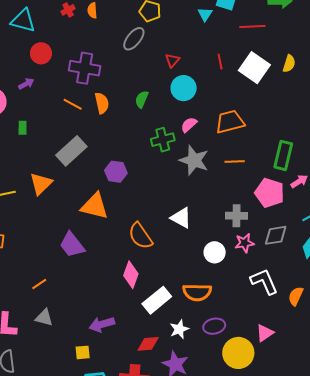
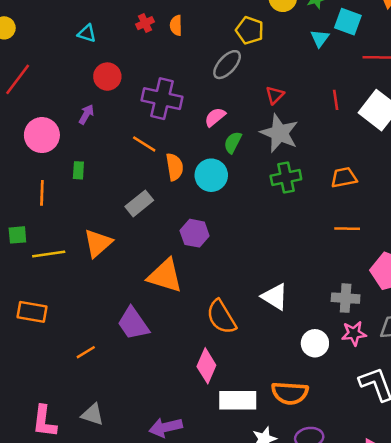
cyan triangle: (23, 21) -> (87, 33), size x0.6
purple arrow: (26, 84) -> (86, 114), turned -35
cyan circle: (184, 88) -> (211, 175), moved
orange semicircle: (102, 103) -> (175, 167), moved
orange trapezoid: (230, 122) -> (344, 177), size x0.7
pink semicircle: (189, 125) -> (215, 117), moved
green cross: (163, 140) -> (286, 178), moved
gray rectangle: (71, 151) -> (139, 203), size x0.7
gray star: (194, 160) -> (279, 133), moved
orange line: (39, 284) -> (86, 352), moved
white rectangle: (157, 300) -> (238, 400), turned 36

